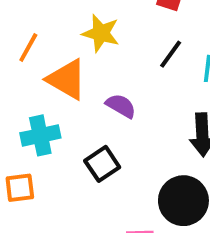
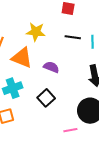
black line: (171, 54) -> (73, 37), turned 70

